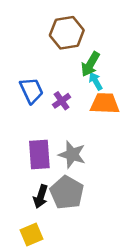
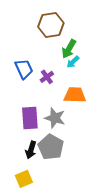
cyan arrow: (96, 81) -> (73, 62), turned -104
orange trapezoid: (105, 103) -> (75, 95), moved

